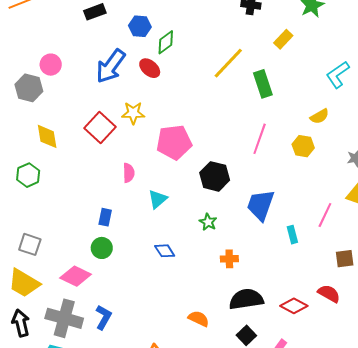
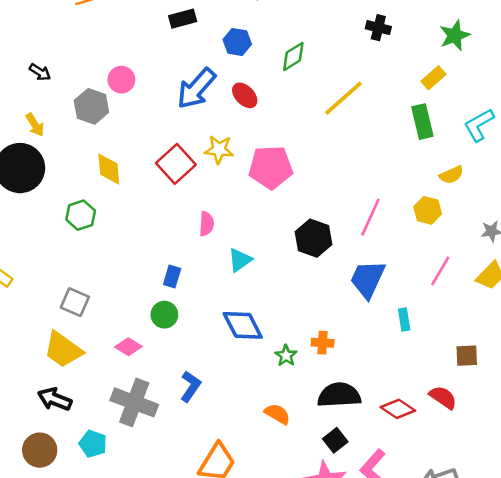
yellow rectangle: (283, 39) -> (434, 78), moved
green diamond: (166, 42) -> (293, 56), moved
green rectangle: (263, 84) -> (422, 122), moved
pink line: (260, 139) -> (370, 217), moved
pink pentagon: (174, 142) -> (271, 167), moved
pink line: (325, 215) -> (440, 271), moved
green star: (208, 222) -> (286, 356), moved
blue diamond: (165, 251) -> (243, 325), size x1.6
pink diamond: (76, 276) -> (128, 347), size x0.7
blue L-shape: (103, 317) -> (190, 386), moved
gray cross: (64, 318) -> (134, 402), moved
black arrow: (21, 323) -> (55, 399), turned -60

